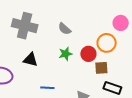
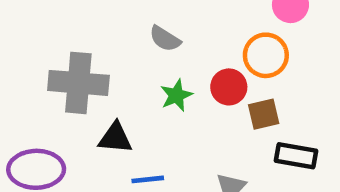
gray cross: (25, 26) -> (78, 83), moved
black triangle: (30, 60) -> (115, 138), moved

